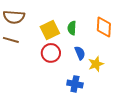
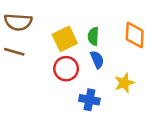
blue semicircle: (80, 53) -> (97, 60), moved
blue cross: (75, 84) -> (89, 100), moved

